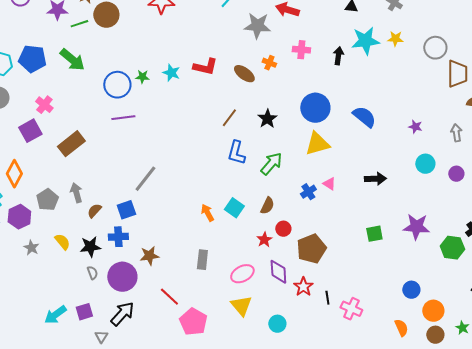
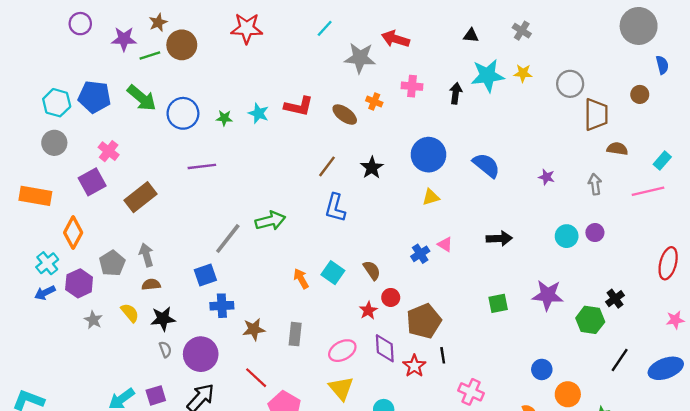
blue circle: (117, 85) -> (183, 113), moved
yellow triangle: (317, 144) -> (431, 197), size x0.6
green arrow: (271, 164) -> (270, 221), moved, turned 35
cyan circle: (425, 164) -> (567, 236), moved
brown semicircle: (267, 206) -> (372, 270), turned -60
brown semicircle: (94, 211) -> (151, 284), moved, turned 42
blue cross: (118, 237) -> (222, 306), moved
brown star: (149, 256) -> (254, 329), moved
black line: (327, 298) -> (443, 355), moved

